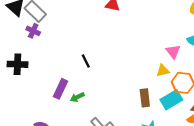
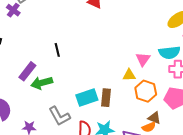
green arrow: (77, 97) -> (42, 83), size x1.5
cyan rectangle: (171, 100) -> (87, 97), moved

